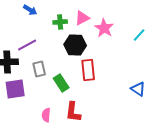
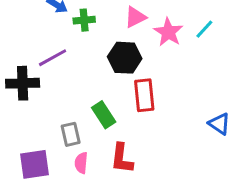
green cross: (60, 22) -> (84, 20), moved
cyan line: (139, 35) -> (204, 29), moved
gray rectangle: (39, 69) -> (71, 134), moved
purple square: (15, 89) -> (35, 164), moved

